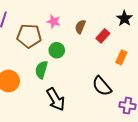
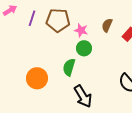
pink star: (54, 22) -> (81, 30), moved
brown pentagon: (29, 36) -> (58, 20), moved

